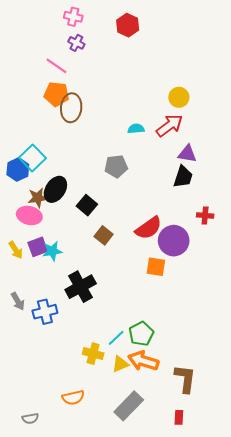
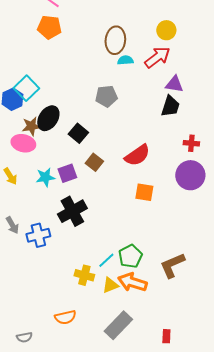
brown ellipse: (71, 108) -> (115, 40), moved
purple circle: (174, 241) -> (190, 175), moved
purple square: (38, 247) -> (67, 173), moved
brown L-shape: (185, 379) -> (172, 265), moved, turned -120

